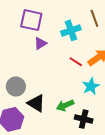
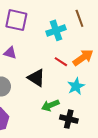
purple triangle: (40, 43) -> (10, 53), moved, turned 48
black triangle: (36, 103) -> (36, 78), moved

